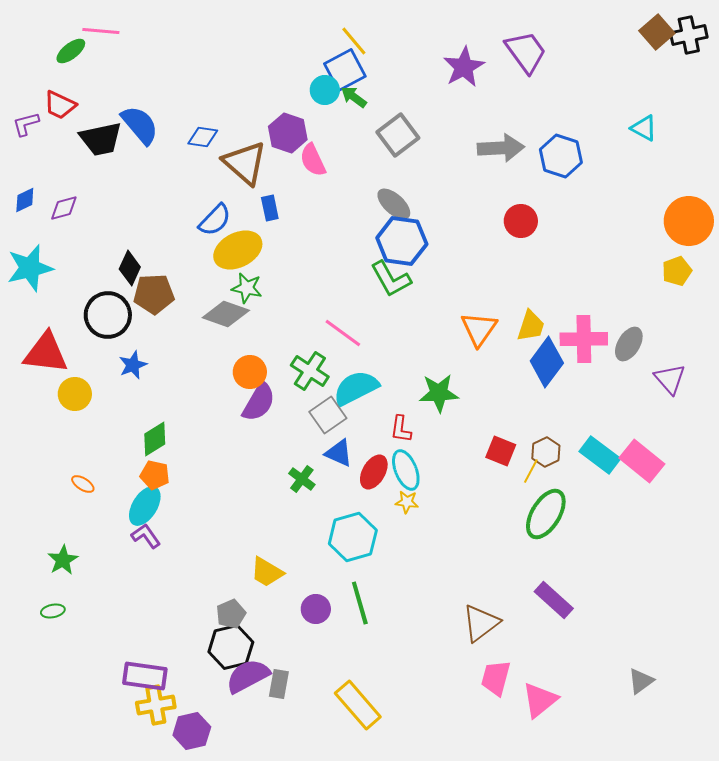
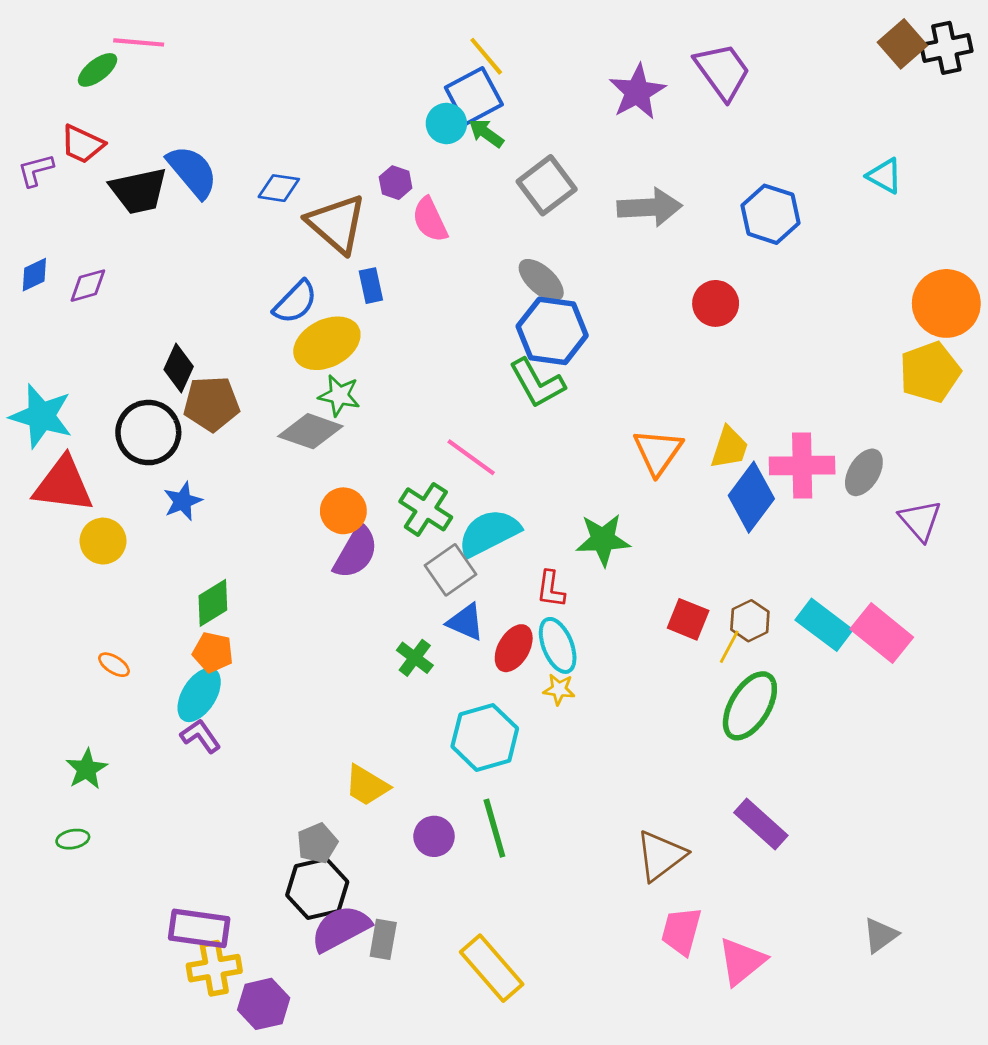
purple hexagon: (288, 133) -> (396, 183), size x0.6
gray arrow: (501, 148) -> (650, 207), moved
cyan star: (30, 268) -> (41, 416), moved, turned 30
yellow pentagon: (677, 271) -> (930, 372), size x1.5

